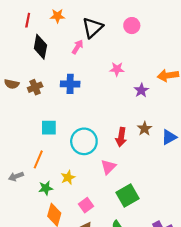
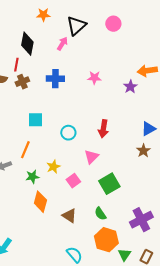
red line: (28, 20) -> (16, 65), moved
pink star: (117, 69) -> (94, 78), moved
purple star: (141, 90) -> (130, 87), moved
brown star: (145, 129) -> (143, 151), moved
cyan circle: (84, 141) -> (68, 133), size x0.6
pink square: (86, 205) -> (73, 181), moved

